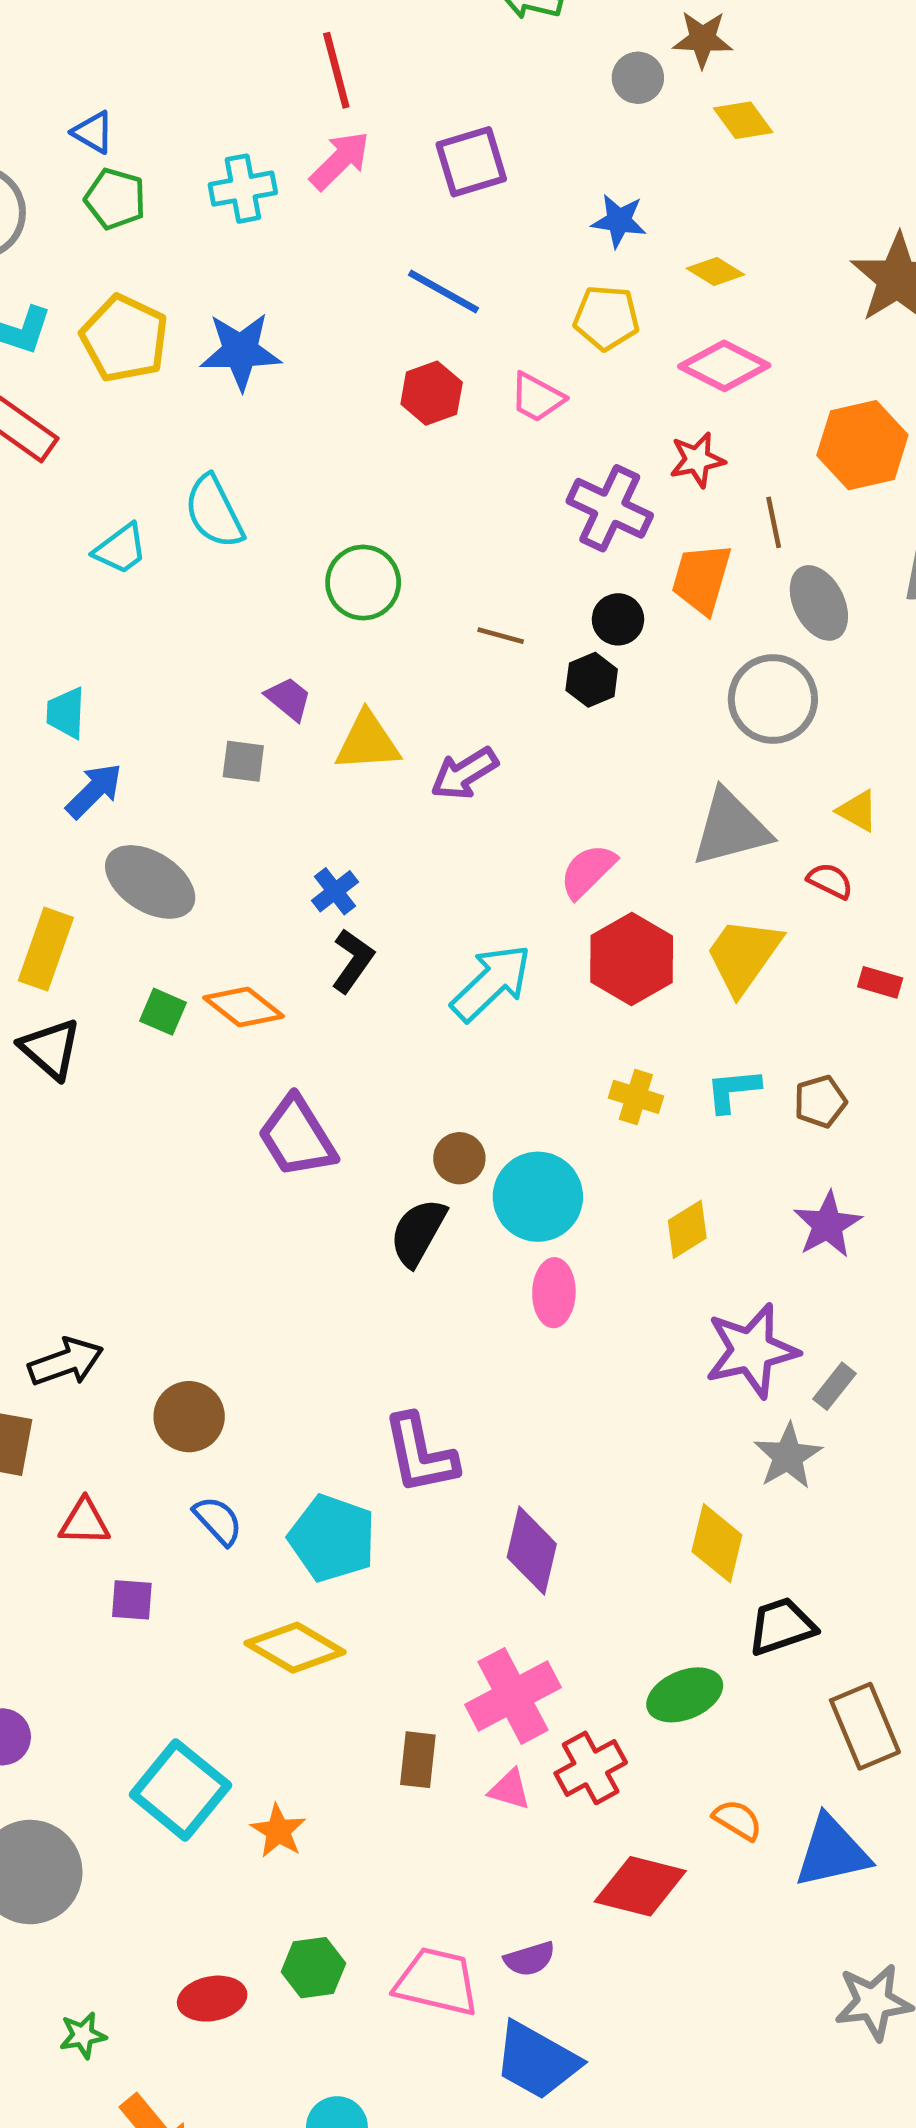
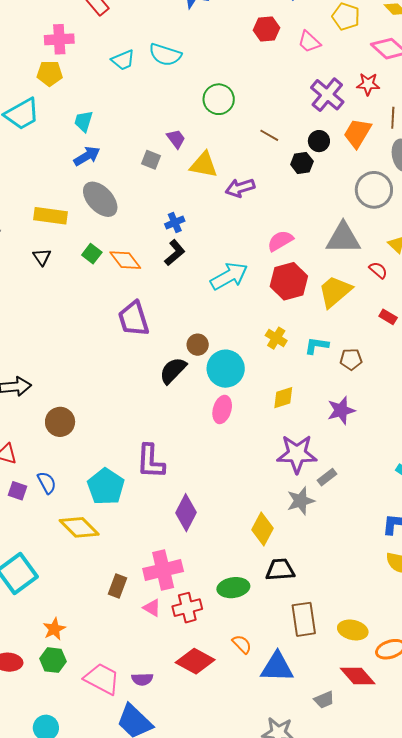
cyan semicircle: (214, 512) -> (165, 55), turned -60
yellow rectangle: (46, 949) -> (51, 216), turned 64
black triangle: (50, 1049) -> (42, 257), size x0.7
blue semicircle: (218, 1521) -> (47, 483), moved
orange star: (278, 1831) -> (54, 629), moved

